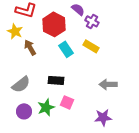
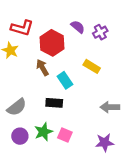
purple cross: (92, 21) -> (100, 32), moved, turned 32
brown arrow: (30, 47) -> (42, 68), moved
cyan rectangle: (66, 49) -> (65, 80), moved
pink square: (67, 102) -> (65, 135), moved

